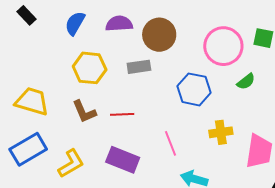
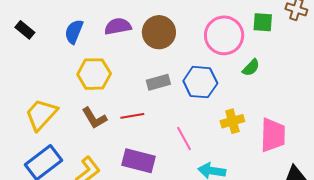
gray rectangle: (139, 67) -> (158, 82), moved
yellow trapezoid: (32, 101) -> (41, 115), turned -57

